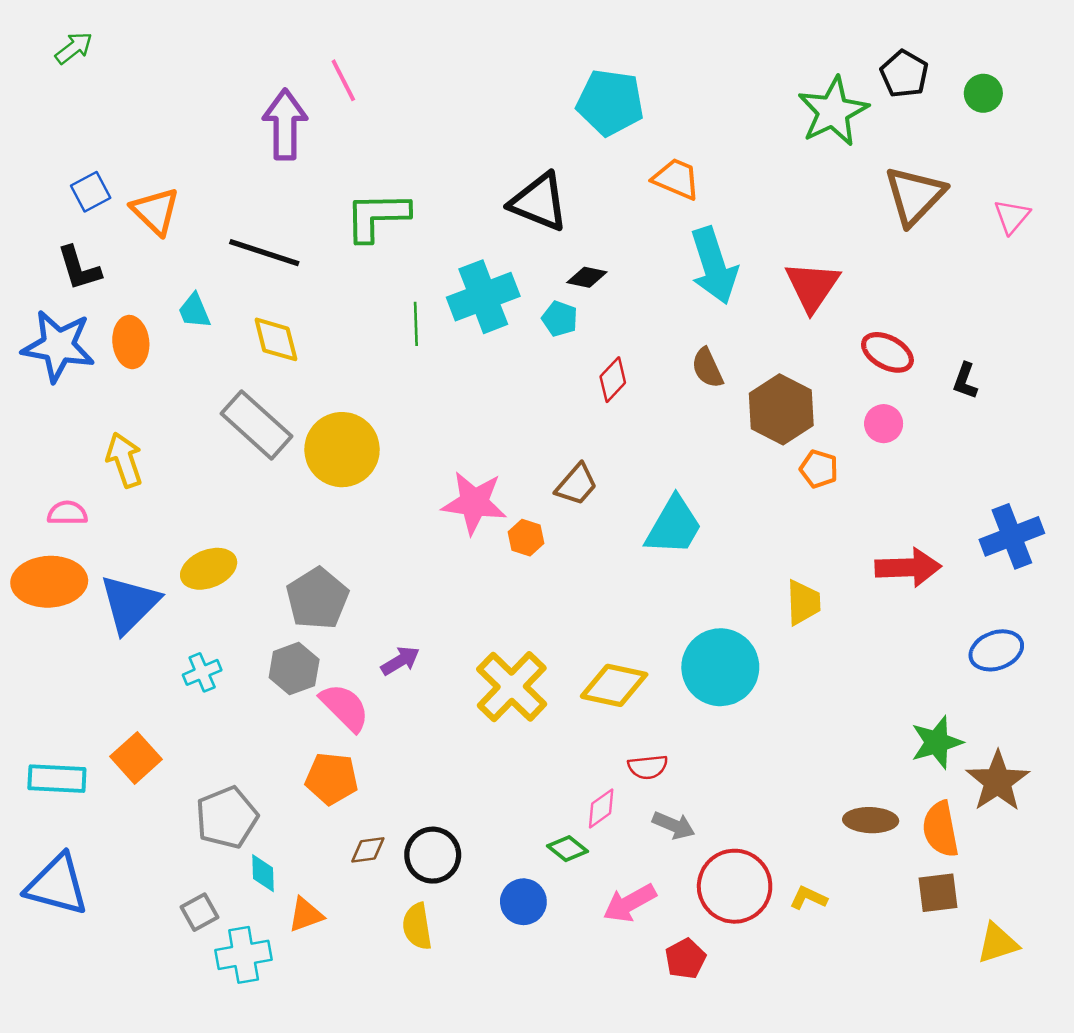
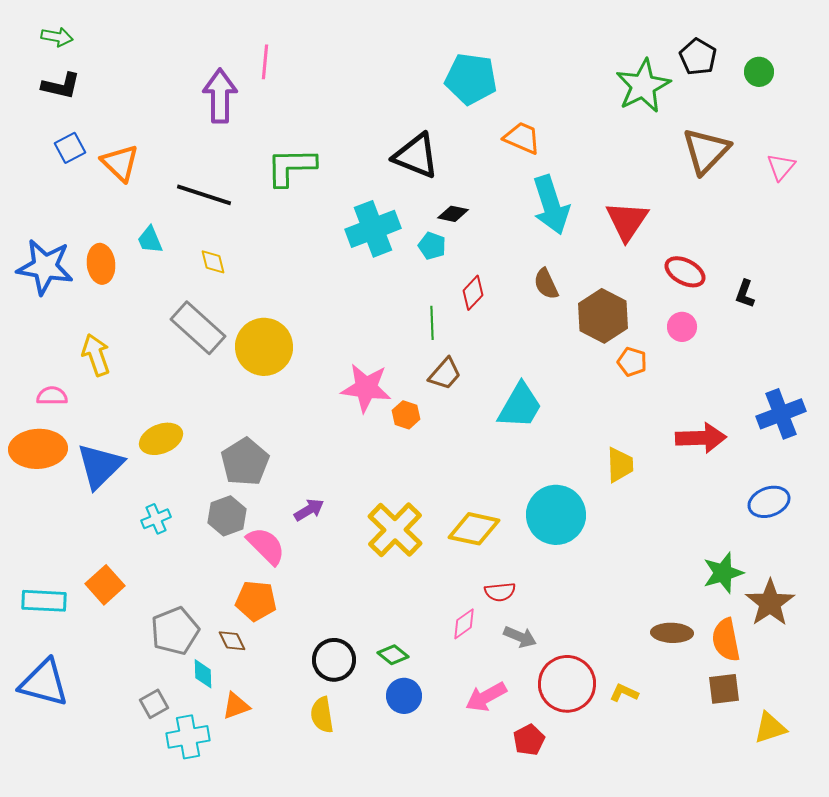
green arrow: (74, 48) -> (57, 37), turned 48
pink line: (343, 80) -> (265, 62), turned 32
black L-shape: (79, 268) -> (61, 86), moved, turned -60
green line: (416, 324) -> (432, 323), moved
yellow diamond: (276, 339) -> (213, 262), size x0.7
green diamond: (567, 849) -> (393, 655), moved
brown diamond: (368, 850) -> (232, 641), moved, turned 72

